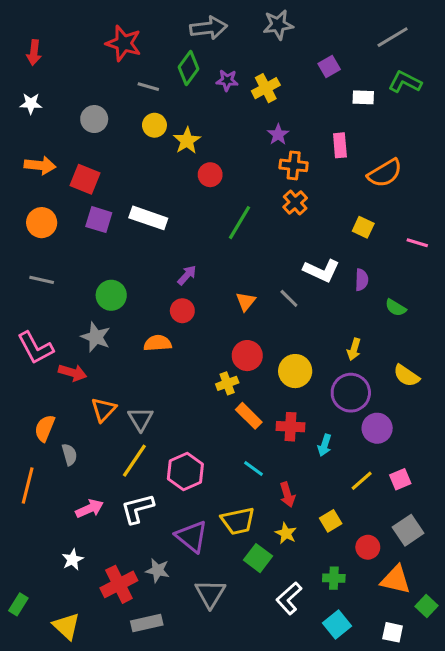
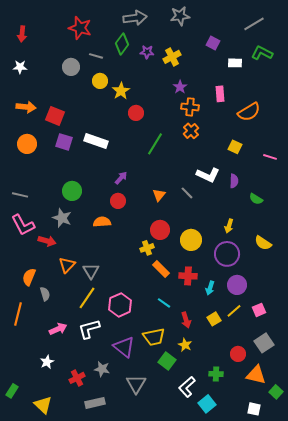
purple square: (329, 66) -> (213, 43), turned -32
gray circle: (94, 119) -> (71, 67), moved
gray line: (42, 280) -> (20, 195), moved
purple circle: (377, 428) -> (237, 285), moved
yellow square: (331, 521) -> (214, 319), moved
red cross: (119, 584) -> (77, 378), size x0.7
cyan square: (337, 625) -> (207, 404), moved

